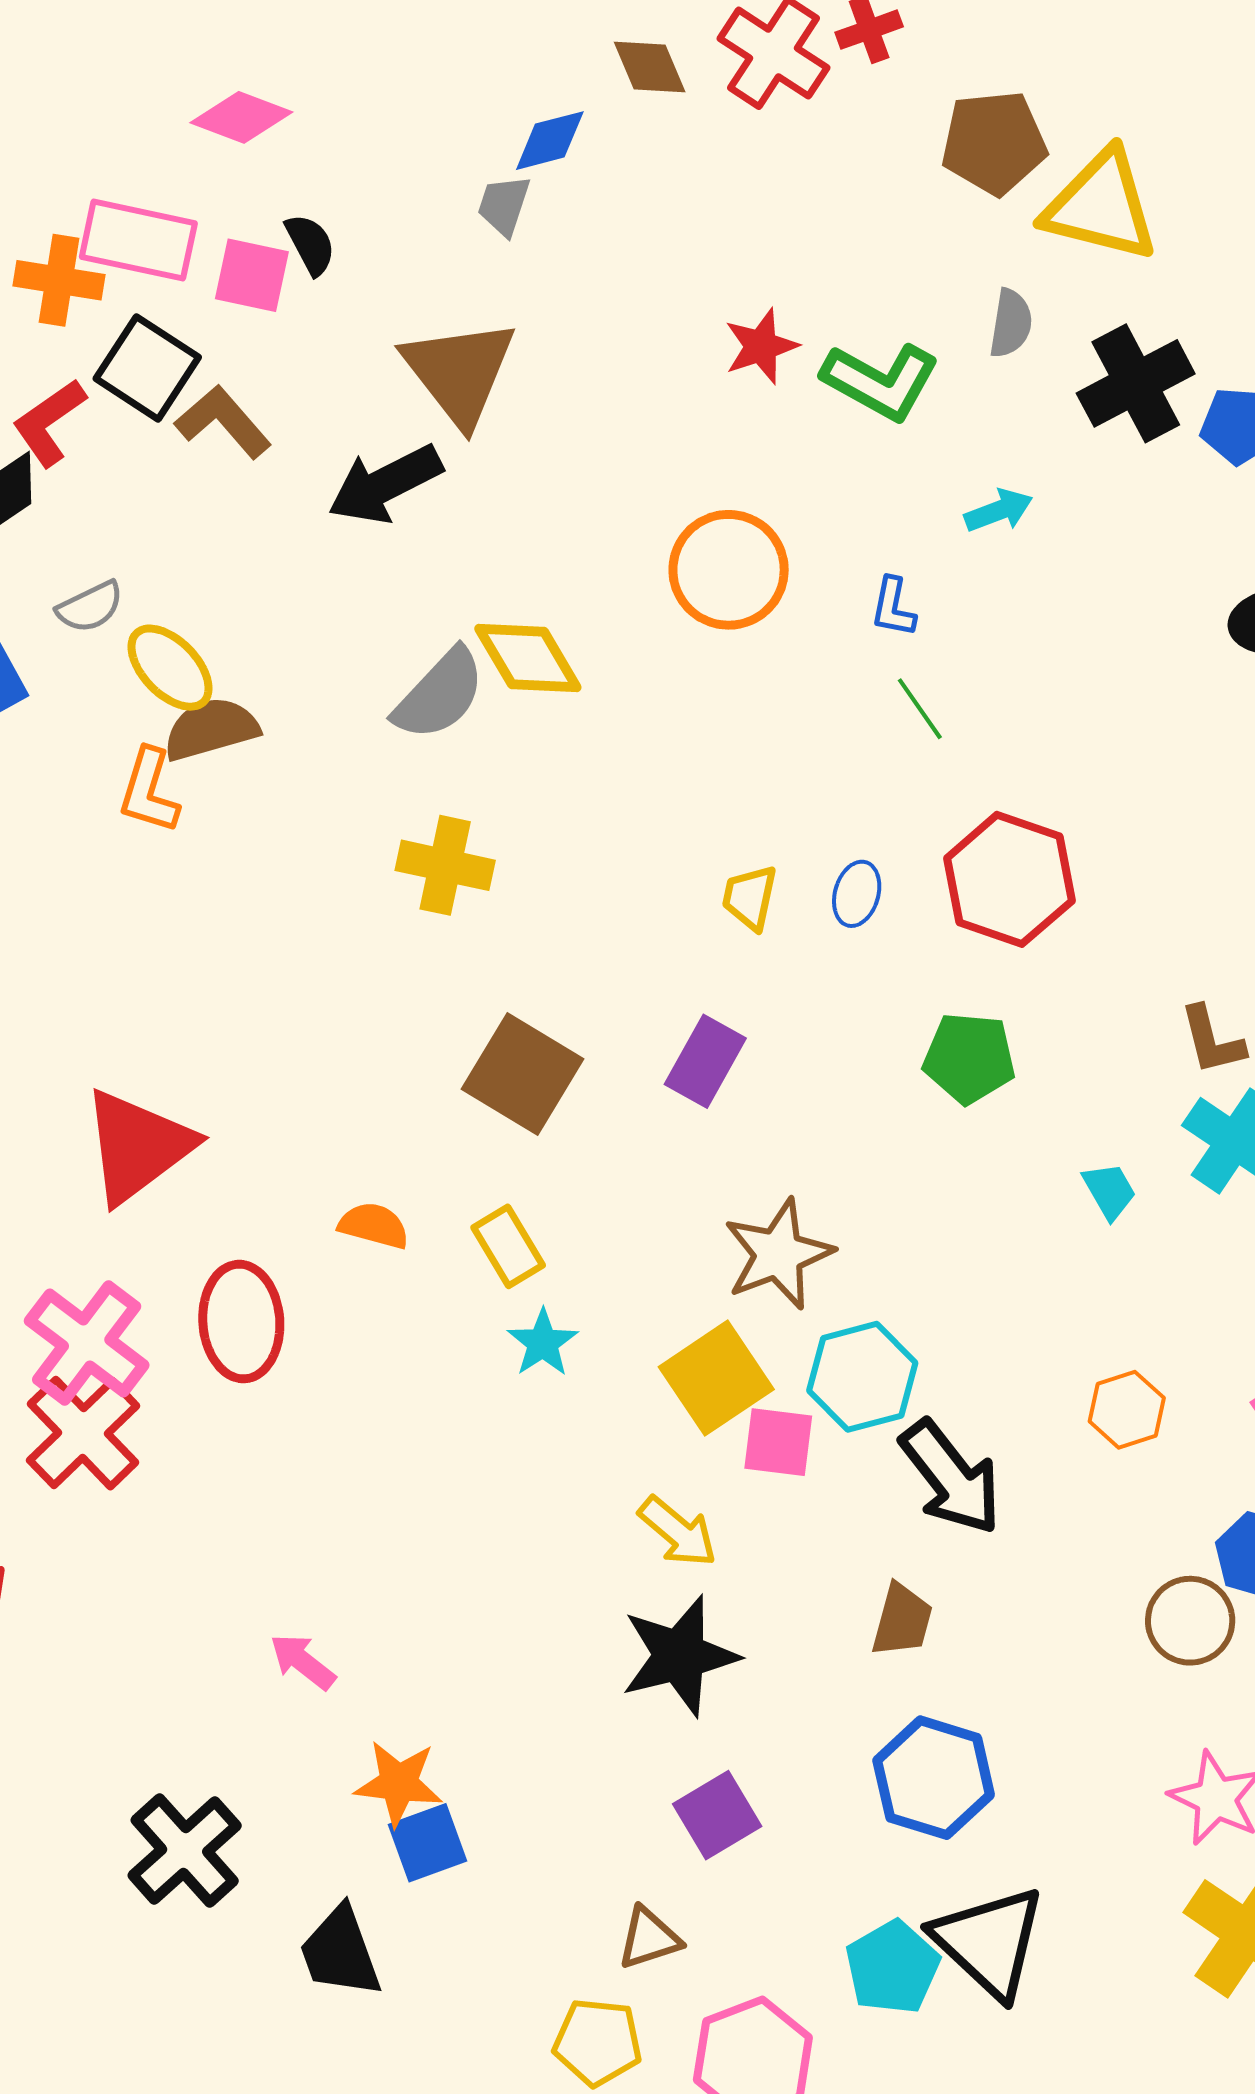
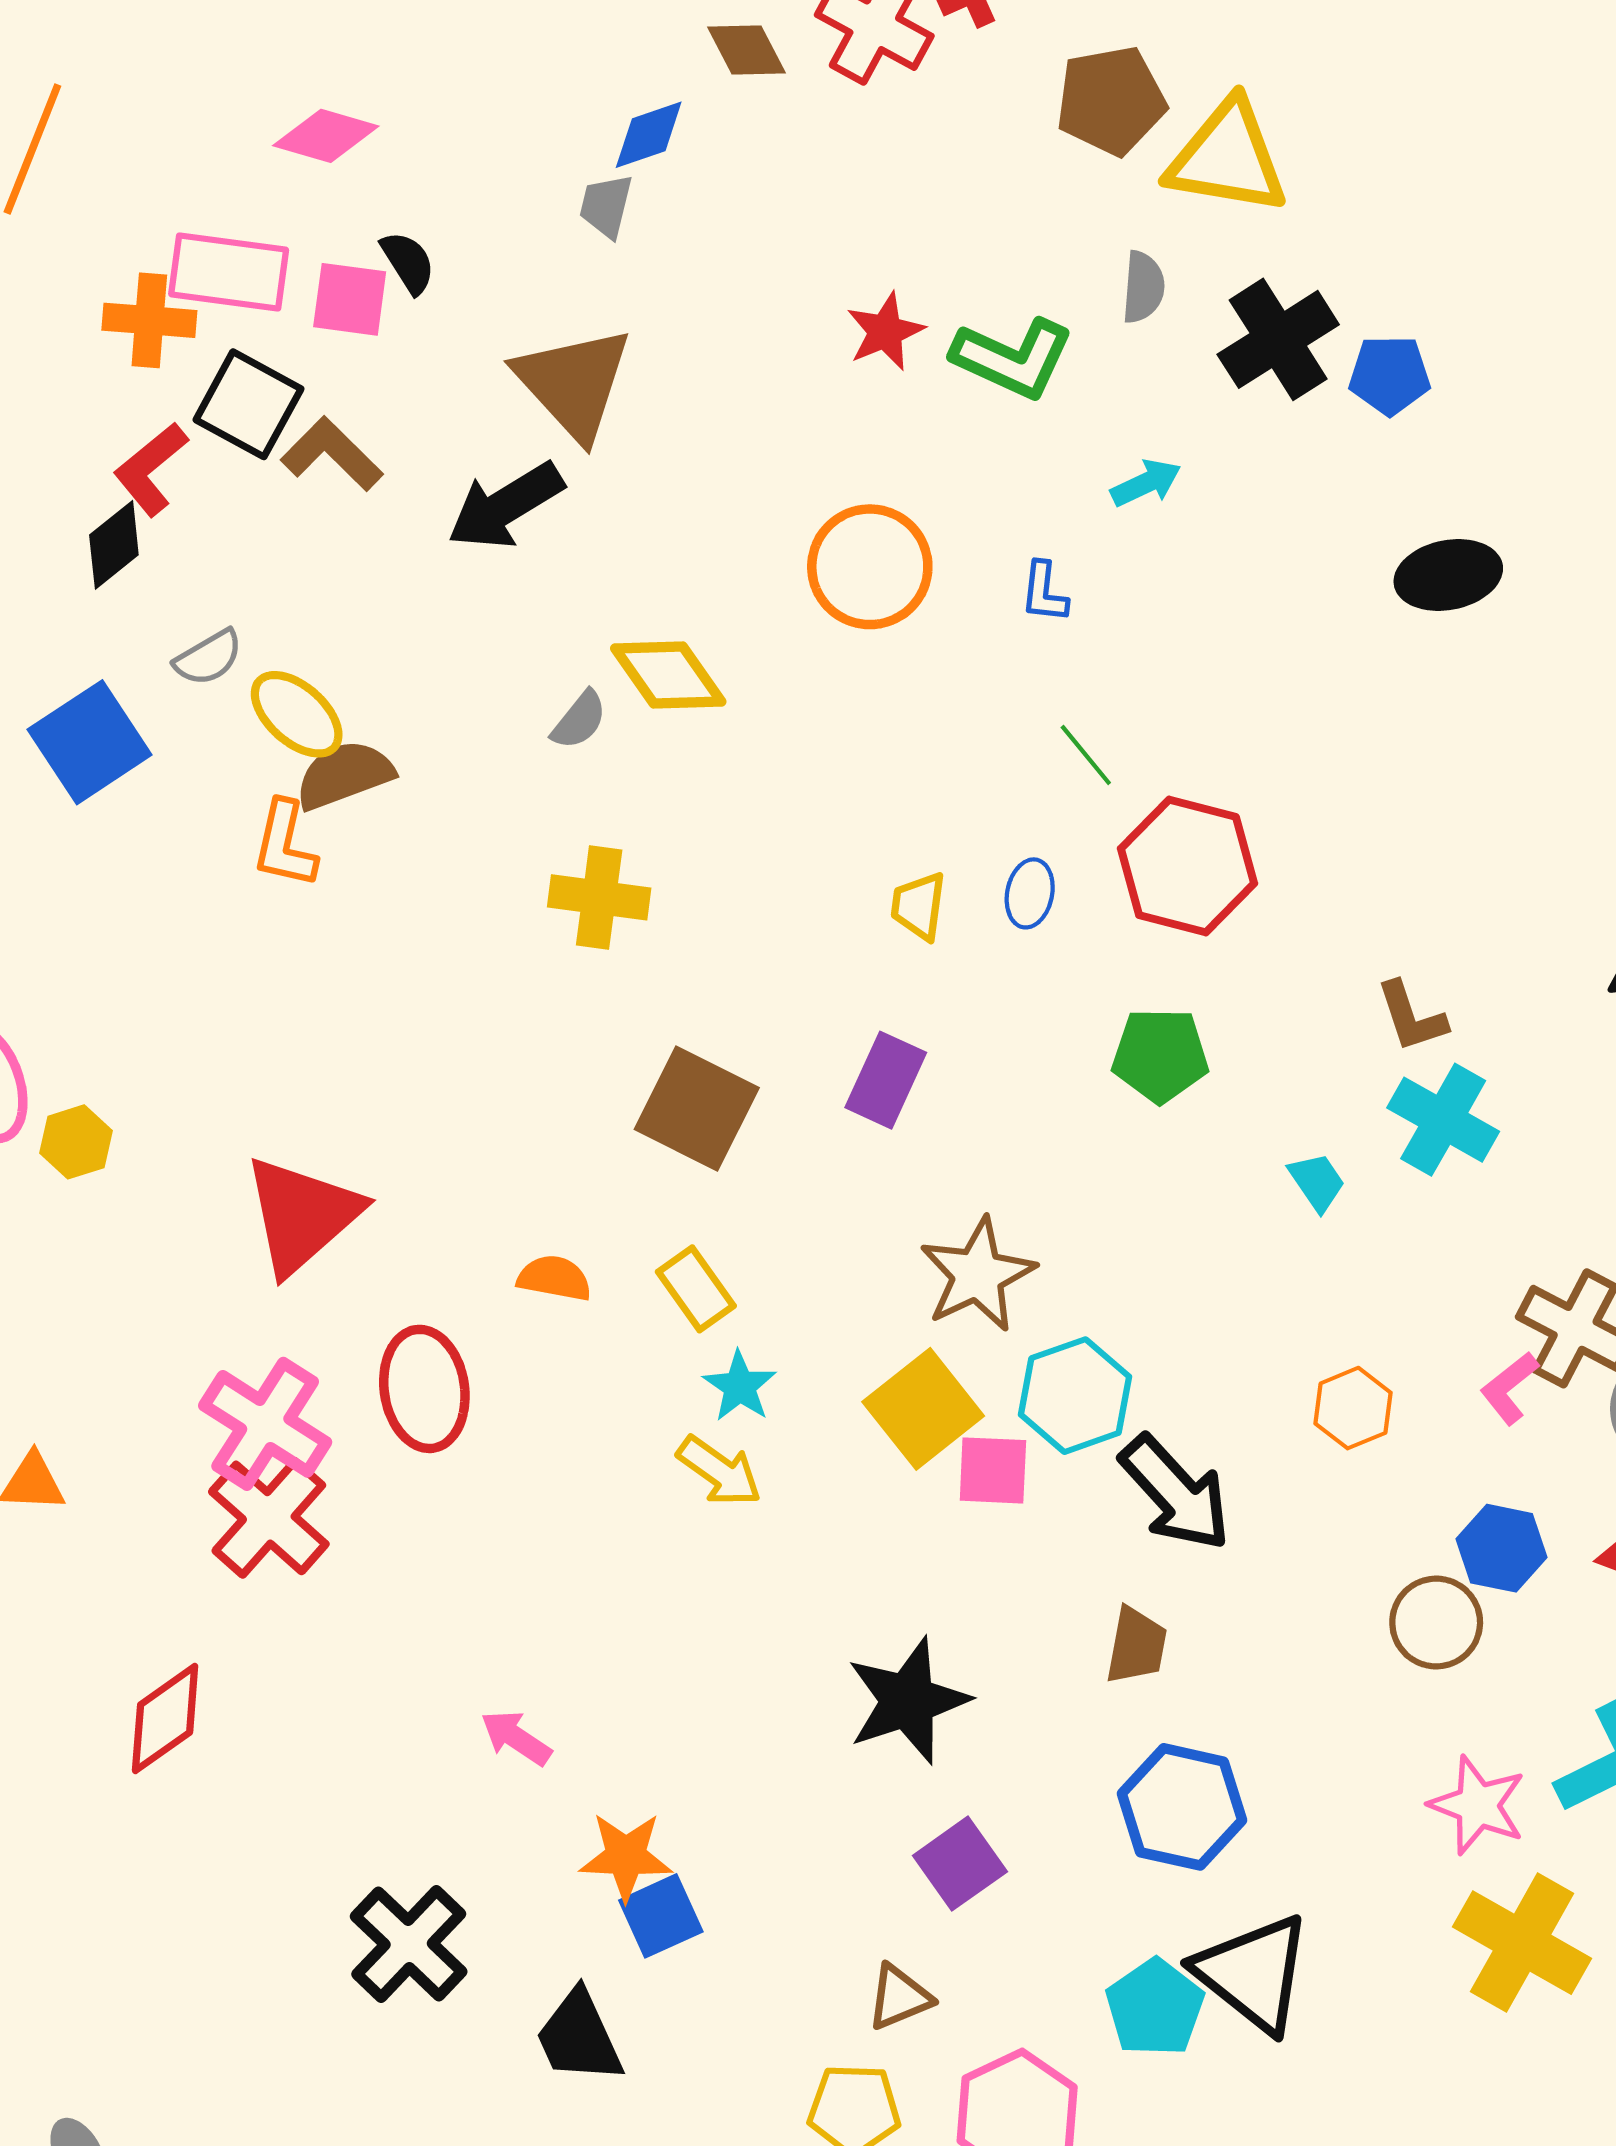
gray semicircle: (439, 694) -> (579, 720), size x0.6
green line: (920, 709) -> (1086, 755), moved
yellow arrow: (678, 1532) -> (719, 1471), moved

